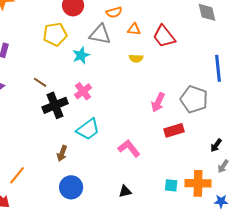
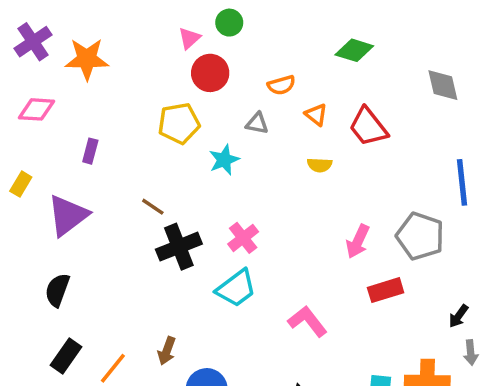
orange triangle: (134, 29) -> (316, 115), turned 32
gray triangle: (100, 34) -> (257, 123), size x0.6
pink cross: (83, 91) -> (243, 238), moved
brown arrow: (62, 153) -> (167, 351), moved
gray arrow: (223, 166) -> (471, 353), turned -40

